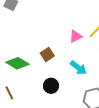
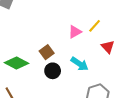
black circle: (51, 86) -> (53, 71), moved

